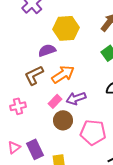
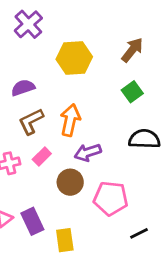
purple semicircle: (47, 50) -> (23, 88), moved
orange arrow: (63, 74) -> (70, 120), turned -45
pink rectangle: (55, 101) -> (42, 157), moved

